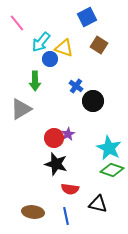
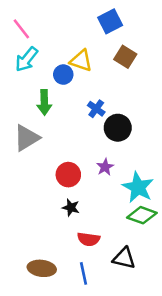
cyan arrow: (41, 42) -> (27, 59), moved
purple star: (68, 134) -> (105, 167), moved
black star: (56, 164) -> (71, 208), size x0.6

